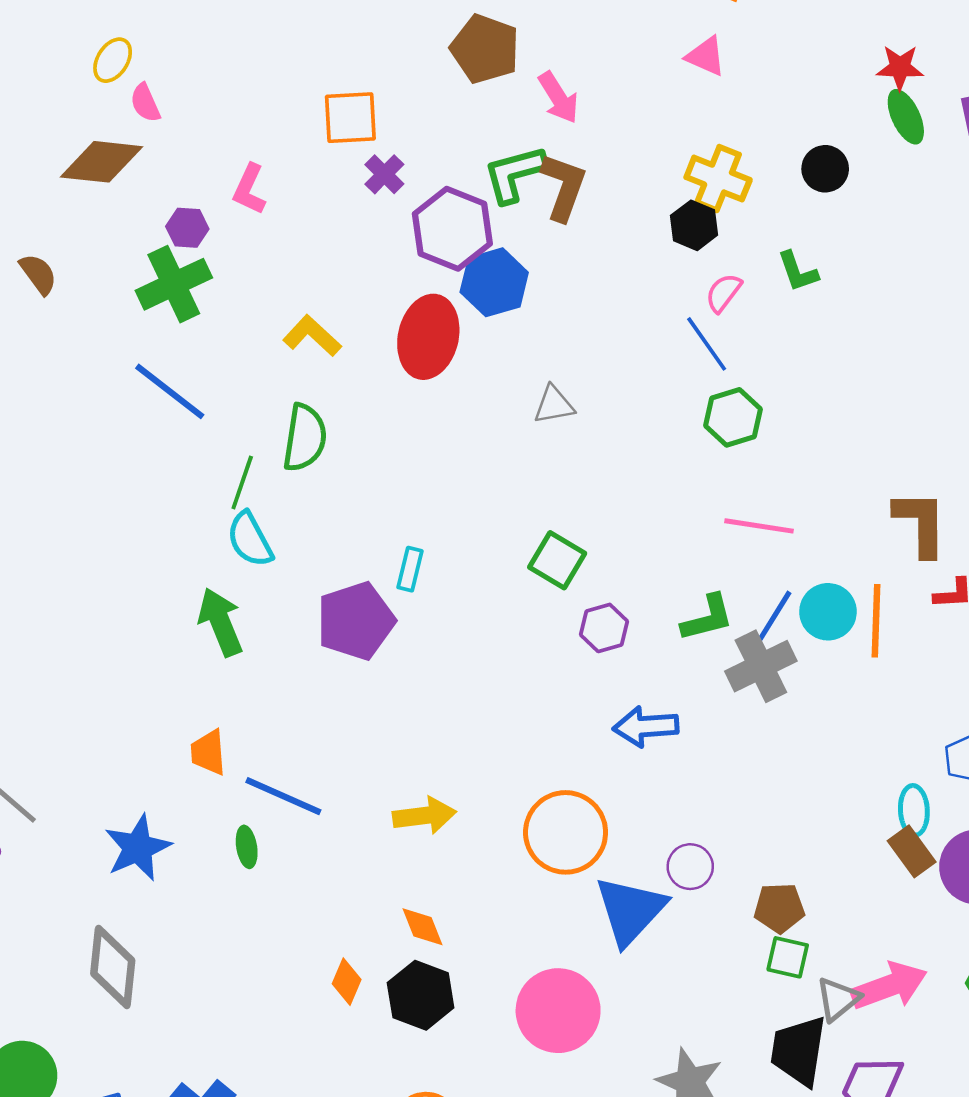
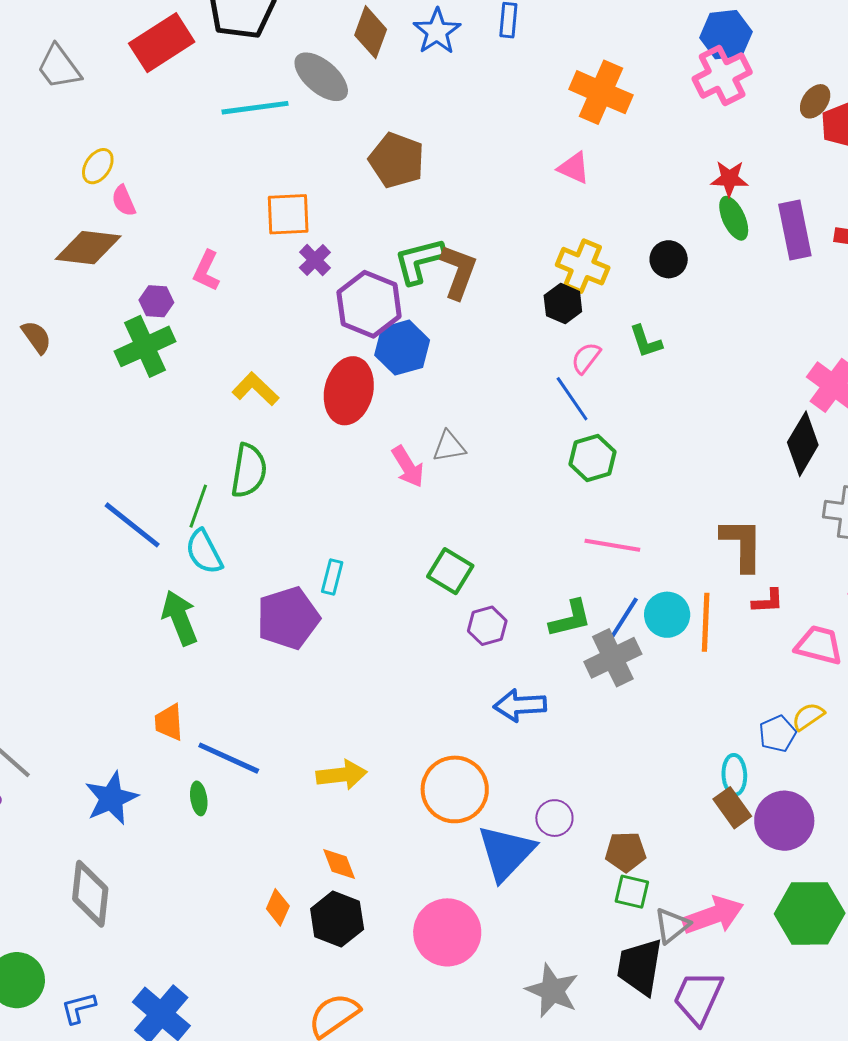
pink arrow: (558, 98) -> (408, 467), moved
blue line: (170, 391) -> (132, 525), moved

